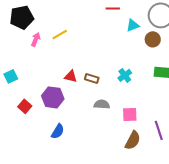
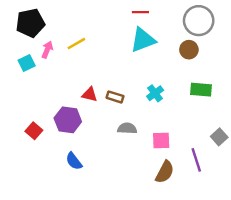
cyan triangle: (133, 25) -> (143, 40), moved, size x1.6
cyan square: (11, 76) -> (27, 63), moved
blue semicircle: (58, 131) -> (74, 161), turned 112

